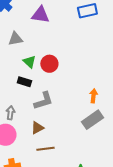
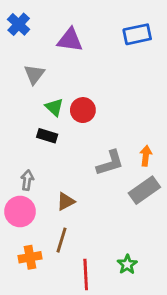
gray triangle: (15, 39) -> (34, 74), turned -42
gray L-shape: (43, 101) -> (110, 163), moved
brown line: (45, 149) -> (61, 240), moved, turned -66

